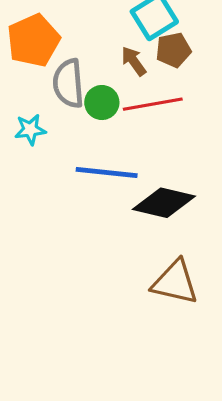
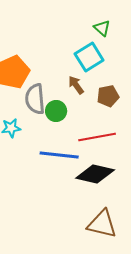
brown pentagon: (173, 50) -> (108, 96), moved
red line: (153, 104) -> (97, 137), moved

